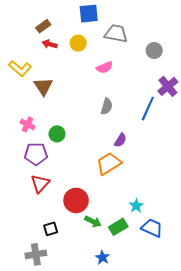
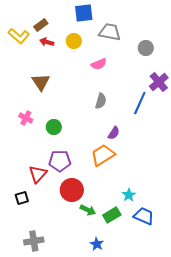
yellow L-shape: (20, 68) -> (19, 36), moved
purple pentagon: (36, 154) -> (60, 161), moved
black square: (51, 229) -> (22, 198), moved

